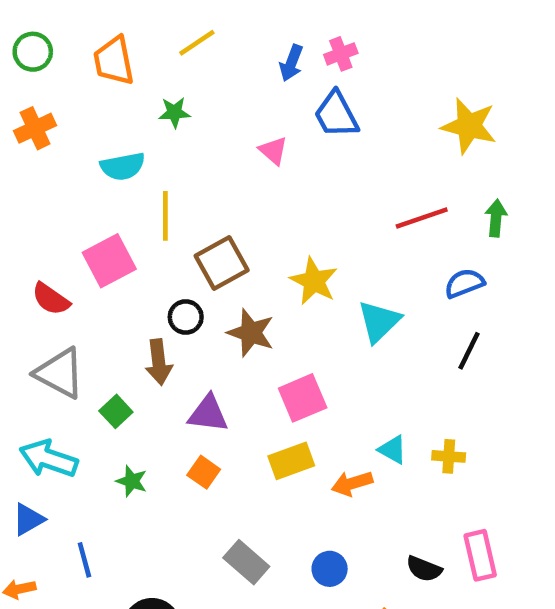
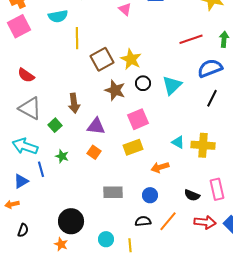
pink square: (109, 261) -> (19, 26), moved
yellow star: (314, 281) -> (131, 59), moved
blue semicircle: (464, 283) -> (210, 68), size x1.4
black circle: (186, 317) -> (143, 83), moved
yellow cross: (449, 456) -> (203, 145), size x1.6
orange arrow: (352, 483) -> (160, 167), moved
blue triangle: (28, 519) -> (21, 181), moved
blue line: (84, 560) -> (41, 169), moved
gray rectangle: (246, 562) -> (113, 192), turned -42

